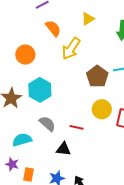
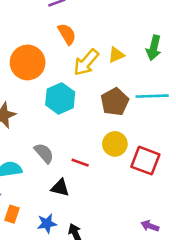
yellow triangle: (88, 19) -> (116, 55), moved
orange circle: (25, 55) -> (28, 62), size x1.4
cyan hexagon: (40, 90) -> (60, 98), moved

